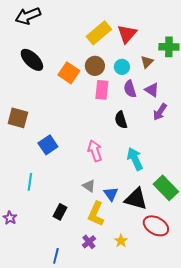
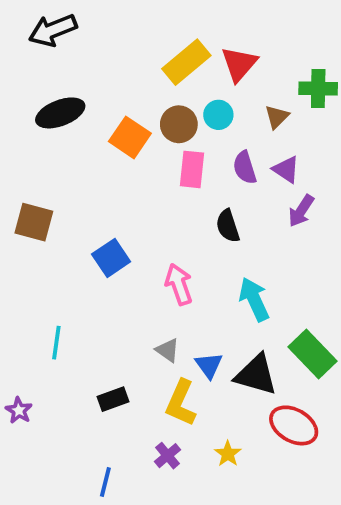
black ellipse: (32, 60) -> (60, 113), turned -65
cyan circle: (122, 67) -> (218, 115), moved
blue square: (48, 145) -> (111, 258), moved
black rectangle: (60, 212) -> (113, 399), turned 42

